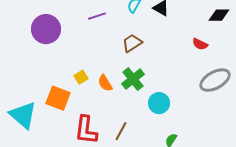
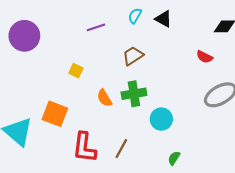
purple circle: (46, 29) -> (24, 36), moved
yellow square: (81, 77) -> (76, 71), moved, turned -32
green cross: (133, 79) -> (134, 94), turned 30

